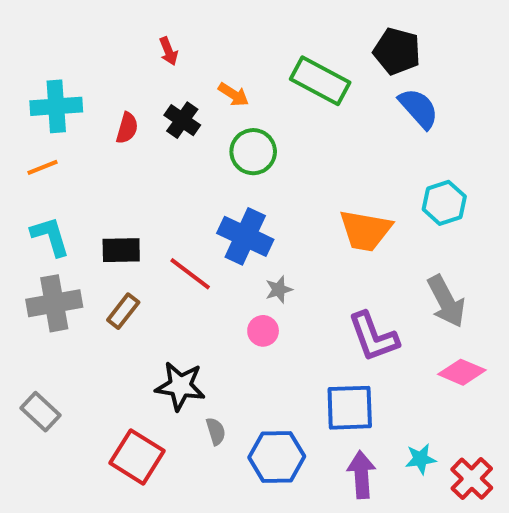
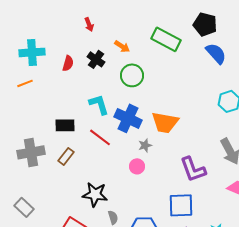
orange trapezoid: (365, 230) -> (165, 122), moved
cyan L-shape: (50, 236) -> (99, 104), moved

